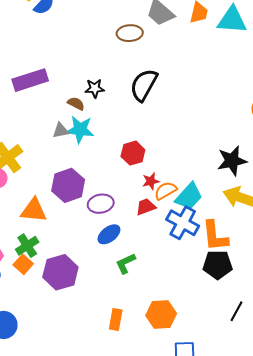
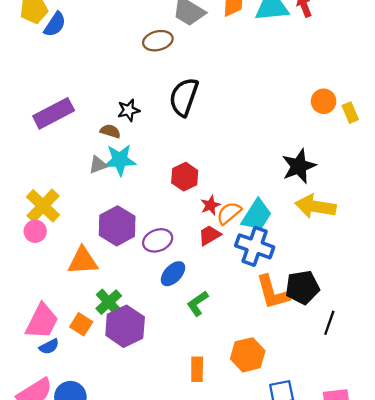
orange L-shape: (215, 236) -> (272, 292), moved
green cross: (27, 246) -> (109, 302), moved
black line: (236, 311) -> (329, 323), moved

